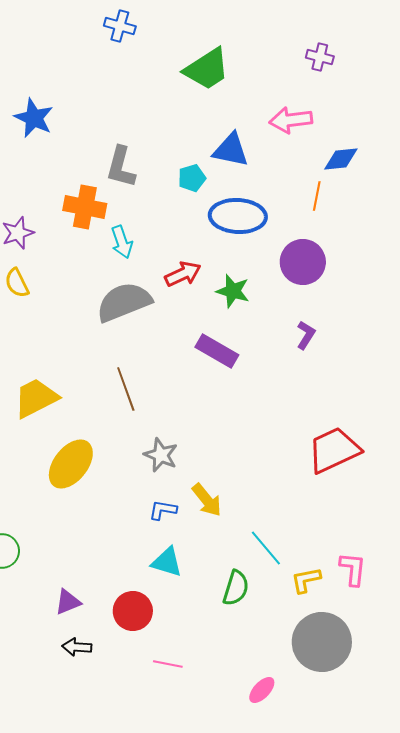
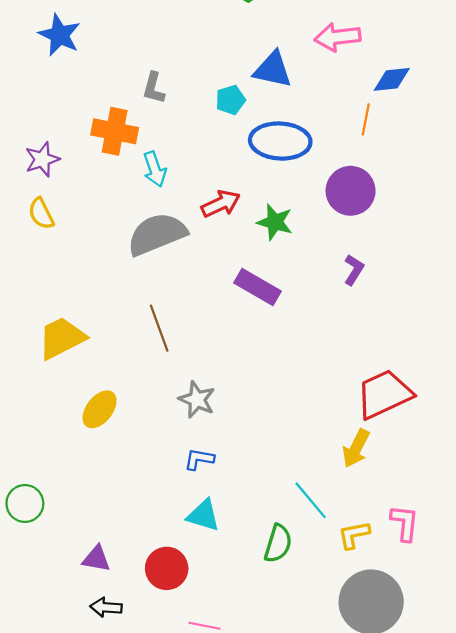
gray L-shape: (121, 167) -> (154, 88), size x0.7
yellow ellipse: (71, 464) -> (100, 409), size x0.7
yellow arrow: (207, 500) -> (356, 448), moved, turned 66
purple triangle: (68, 602) -> (96, 559), turned 32

